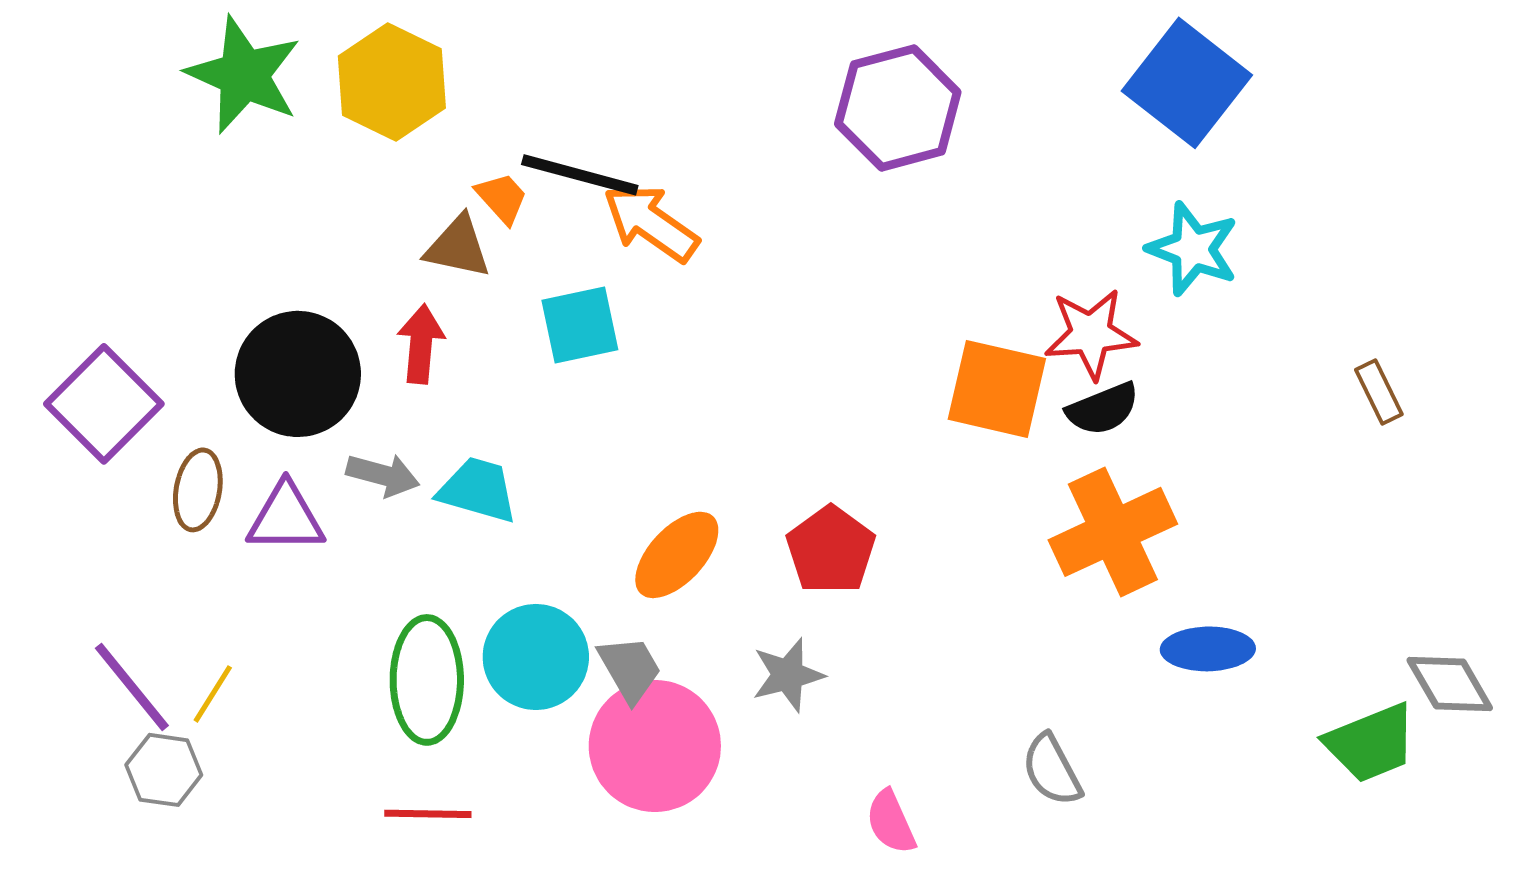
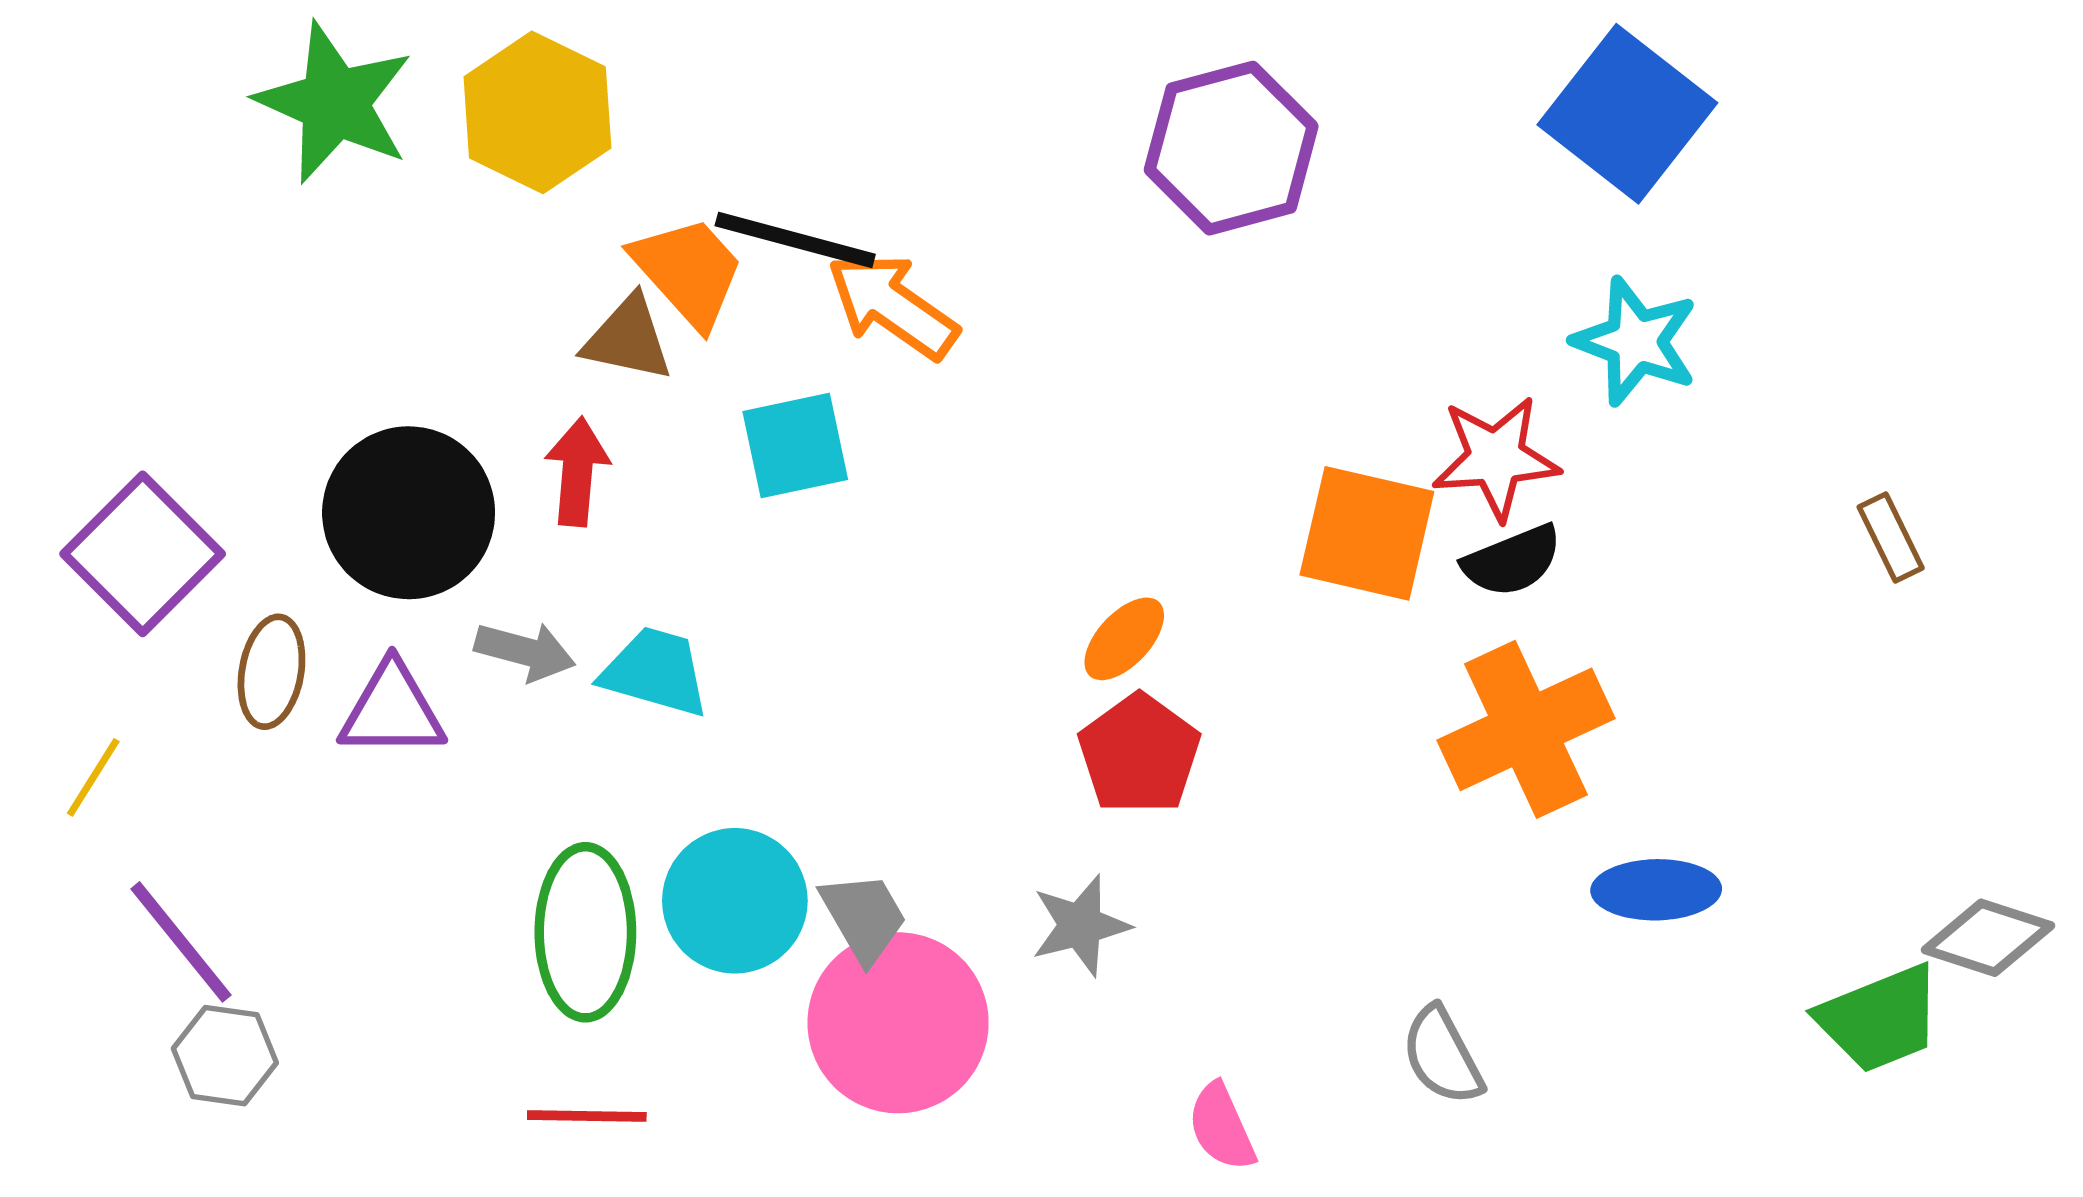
orange trapezoid: (502, 198) -> (688, 271), size x1.6
orange ellipse: (677, 555) -> (1124, 639), moved, size x0.7
gray diamond: (1450, 684) -> (1988, 938), turned -42
yellow line: (213, 694) -> (93, 777), moved

